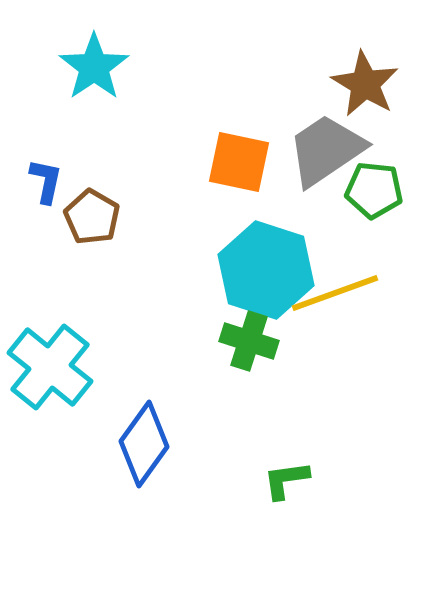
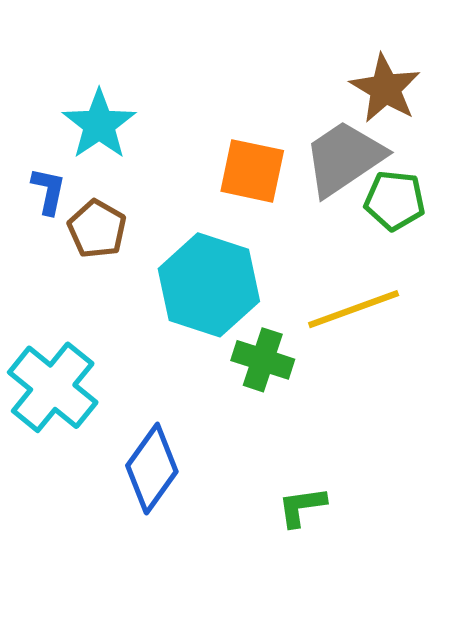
cyan star: (94, 67) -> (99, 124), moved
cyan hexagon: (266, 270) -> (209, 285), moved

